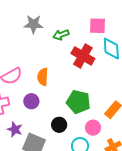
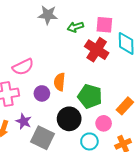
pink square: (98, 26) -> (104, 25), moved
orange semicircle: (43, 77) -> (60, 82), moved
black circle: (59, 125) -> (69, 119), size x1.5

